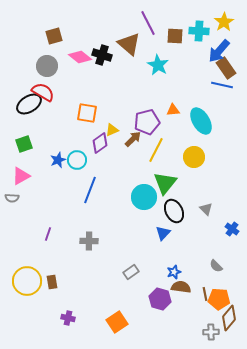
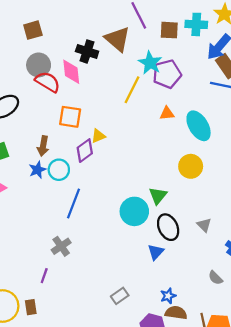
pink diamond: (80, 57) -> (71, 72), moved, turned 45
gray circle: (47, 66) -> (39, 65), moved
red semicircle: (43, 92) -> (48, 82), moved
purple pentagon: (147, 122) -> (167, 74), moved
brown arrow: (133, 139) -> (43, 146), moved, turned 144
yellow line: (156, 150) -> (132, 90), moved
green triangle: (165, 183) -> (158, 196), size x0.7
purple line: (48, 234) -> (44, 276), moved
gray cross: (89, 241) -> (61, 246), moved, turned -36
gray semicircle: (216, 266) -> (215, 278), moved

